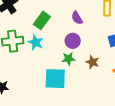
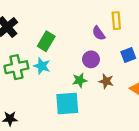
purple semicircle: (77, 18) -> (99, 33), moved
purple circle: (73, 41) -> (91, 59), moved

